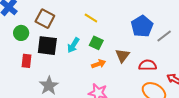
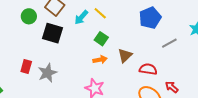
blue pentagon: (142, 26) -> (150, 18), moved
cyan arrow: (73, 45) -> (81, 17), moved
red rectangle: (27, 61) -> (26, 66), moved

